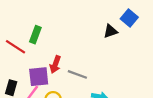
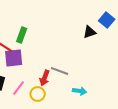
red arrow: (55, 64) -> (45, 78), moved
purple square: (39, 77) -> (14, 58), moved

